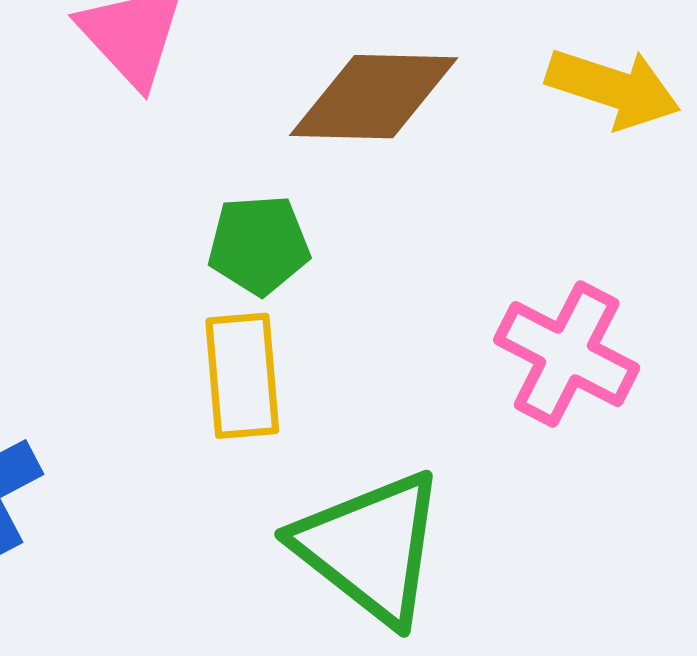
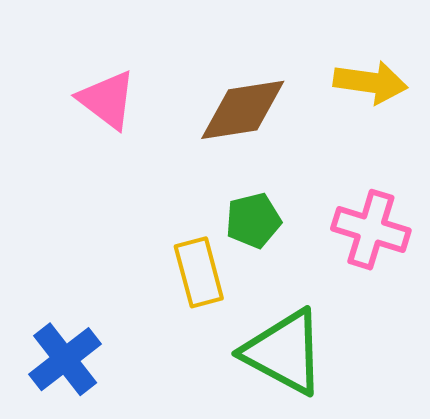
green pentagon: (259, 245) -> (253, 220), moved

